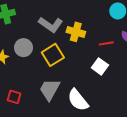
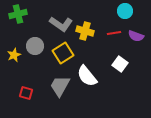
red line: (106, 43) -> (114, 33), moved
white square: (100, 66) -> (120, 64), moved
white semicircle: (78, 100) -> (87, 76), moved

